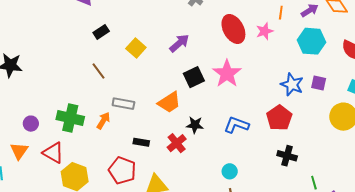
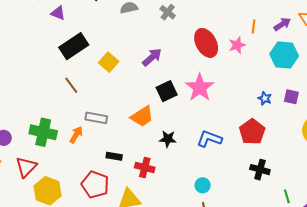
black rectangle: (101, 32) -> (74, 46), size x1.8
blue star: (292, 85) -> (265, 98), size x0.6
red cross: (177, 143) -> (145, 168), moved, turned -36
red triangle: (53, 153) -> (26, 167), turned 45

